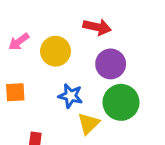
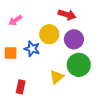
yellow circle: (56, 51) -> (49, 34), moved
blue star: (70, 96) -> (32, 49), moved

